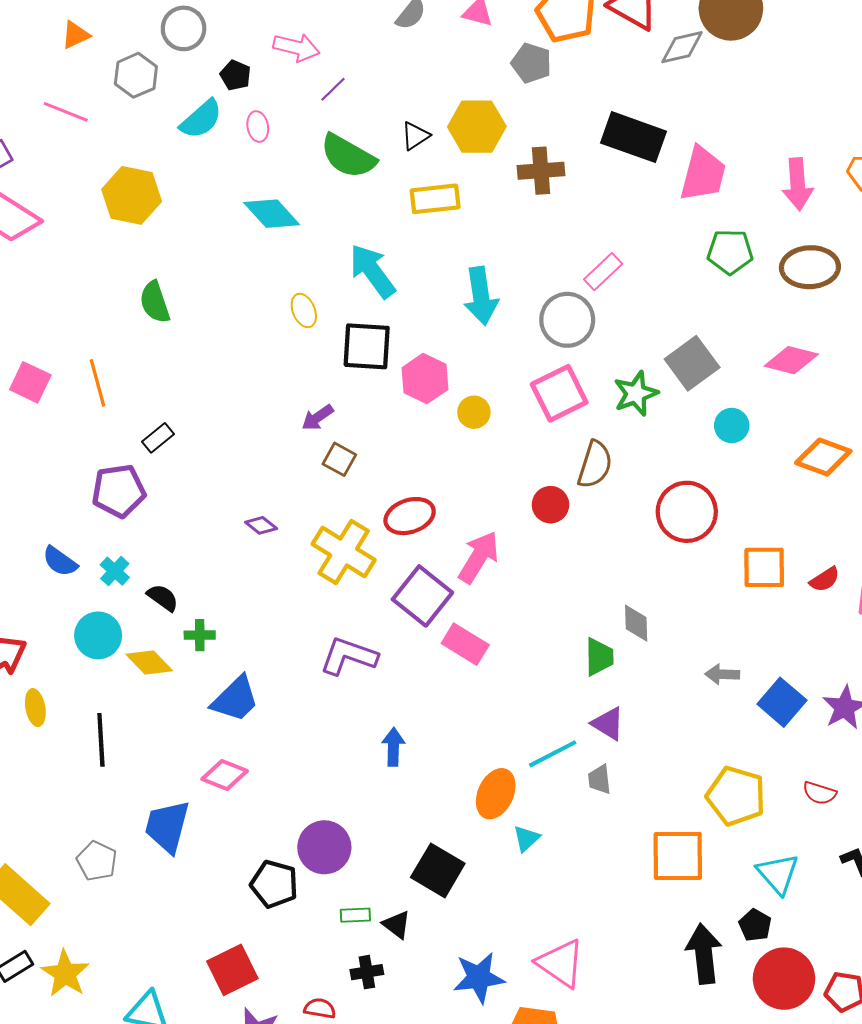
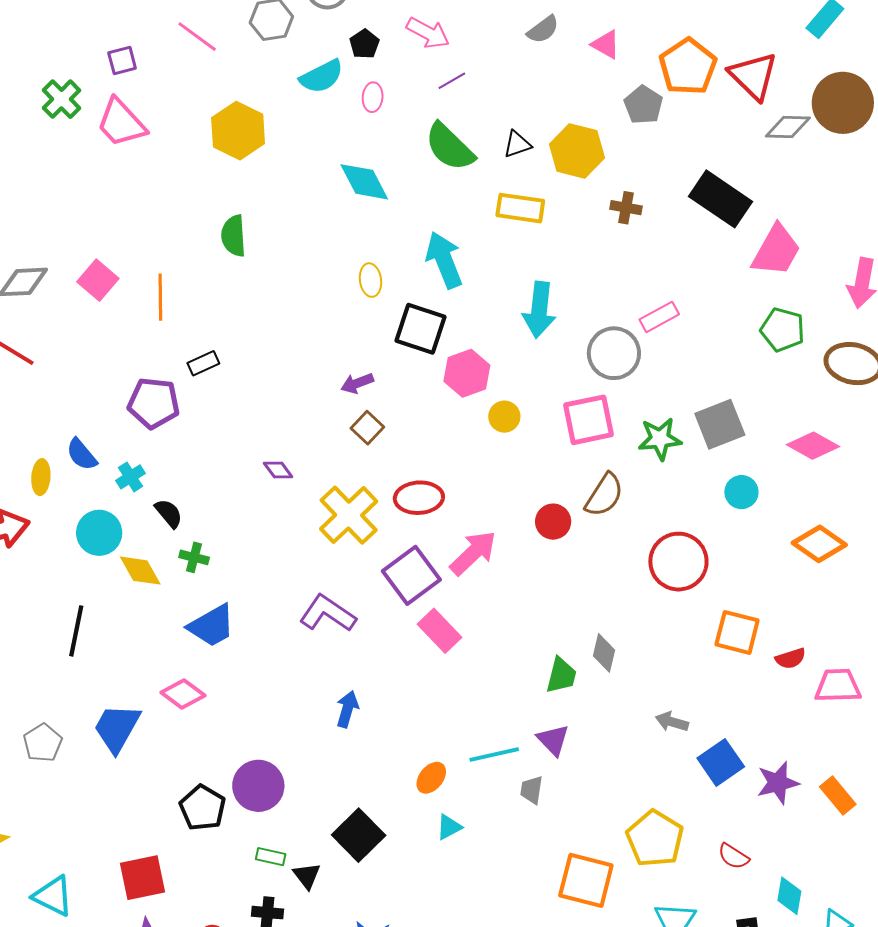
brown cross: (541, 171) -> (626, 208), size x0.7
yellow ellipse: (35, 708) -> (41, 477), moved
orange ellipse: (496, 794) -> (431, 778), size x0.7

